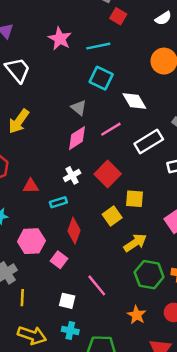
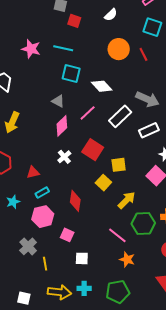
cyan line: (98, 46) -> (63, 48), turned 36
cyan rectangle: (58, 202) -> (42, 192), moved
pink square: (59, 260) -> (67, 235), moved
pink line: (97, 285) -> (117, 235), moved
orange star: (137, 315) -> (127, 259), moved
cyan cross: (70, 330) -> (84, 288), moved

